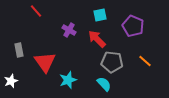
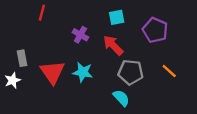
red line: (36, 11) -> (42, 13), turned 56
cyan star: (68, 80) -> (83, 72), moved, turned 30
white star: (11, 81) -> (13, 80), moved

